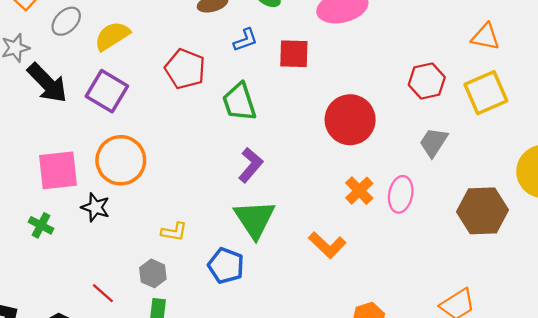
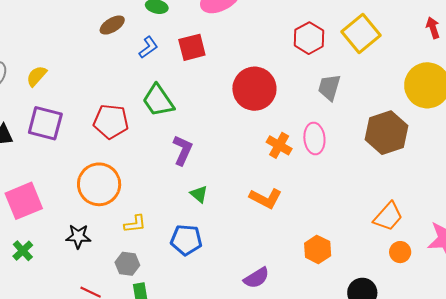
yellow semicircle: (112, 36) -> (37, 76), size x0.7
red pentagon: (185, 69) -> (111, 122), moved
orange circle: (121, 160) -> (99, 184), moved
black star: (95, 207) -> (78, 236), moved
green triangle: (255, 219) -> (199, 194), size x0.5
green cross: (41, 225) -> (23, 251), turned 35

